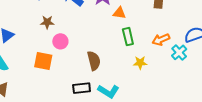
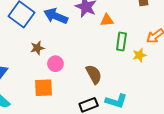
green rectangle: (128, 37) -> (121, 41), turned 36
yellow star: (140, 63) -> (139, 55), moved

